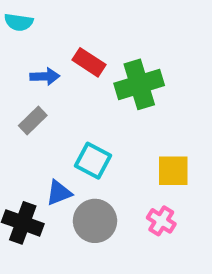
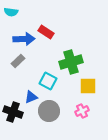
blue arrow: (45, 76) -> (24, 39), size x1.5
green cross: (139, 84) -> (71, 62), moved
pink cross: (161, 221) -> (82, 111), turned 32

